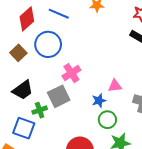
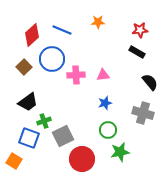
pink cross: (71, 73) -> (76, 75), moved, turned 30
pink triangle: (115, 86) -> (103, 75), moved
gray square: (59, 96) -> (63, 136), moved
blue star: (99, 101) -> (105, 103), moved

